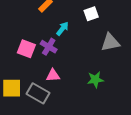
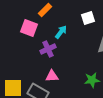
purple cross: (49, 47) -> (48, 49), turned 35
pink square: (26, 49) -> (29, 28), moved

